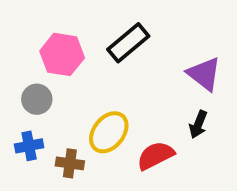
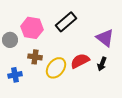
gray circle: (37, 99) -> (10, 40), moved
red semicircle: (155, 156) -> (80, 61), moved
brown cross: (70, 163) -> (35, 57), moved

